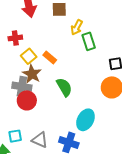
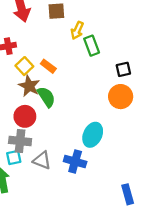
gray cross: (22, 87) -> (20, 141), moved
green semicircle: (64, 87) -> (46, 97), moved

